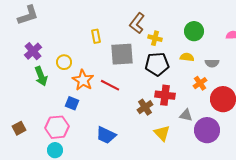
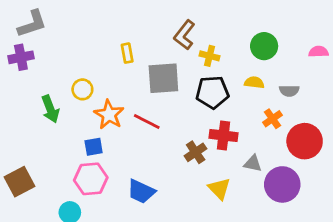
purple cross: (33, 51) -> (21, 57), moved, turned 30
blue square: (72, 103) -> (94, 147), turned -32
pink hexagon: (57, 127) -> (91, 179), moved
brown square: (19, 128) -> (20, 182), size x1.5

